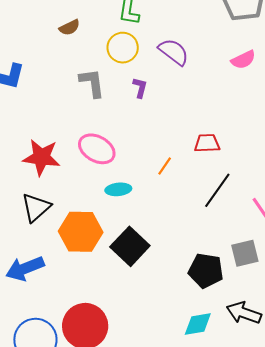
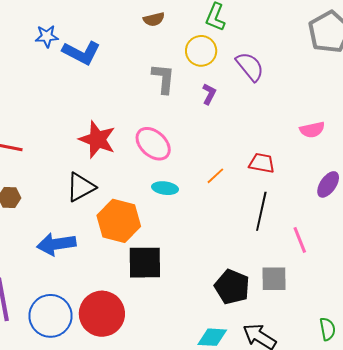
pink semicircle: (243, 60) -> (312, 130), moved
black line: (217, 190) -> (261, 211), turned -36
black square: (130, 246) -> (145, 263), moved, turned 33

